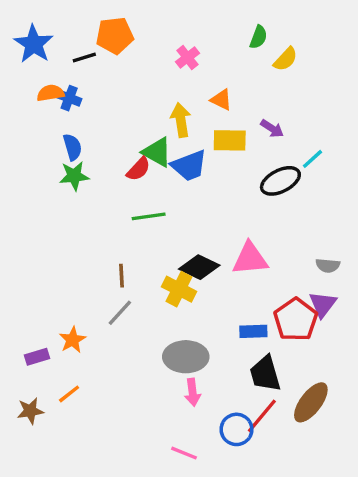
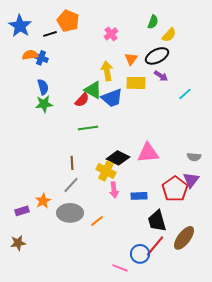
orange pentagon: (115, 35) -> (68, 21), turned 30
orange triangle: (221, 100) -> (131, 59), turned 40
black ellipse: (280, 181) -> (157, 56), moved
blue rectangle: (253, 331) -> (139, 196), moved
gray ellipse: (186, 357) -> (70, 213), moved
pink arrow: (193, 392) -> (114, 190), moved
orange line: (69, 394) -> (97, 221), moved
pink line: (184, 453) -> (120, 268), moved

